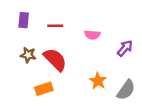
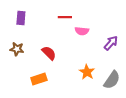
red line: (55, 26) -> (65, 17), moved
brown star: (28, 55) -> (17, 49), moved
red semicircle: (55, 60) -> (49, 53), size x0.7

